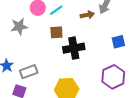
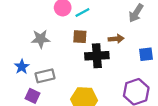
brown arrow: (87, 15) -> (116, 39), moved
gray star: (19, 27) -> (41, 39), moved

